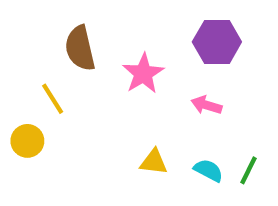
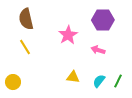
brown semicircle: (80, 48) -> (26, 19), moved
yellow circle: (27, 141) -> (13, 82), moved
cyan semicircle: (208, 170) -> (99, 81), turned -80

